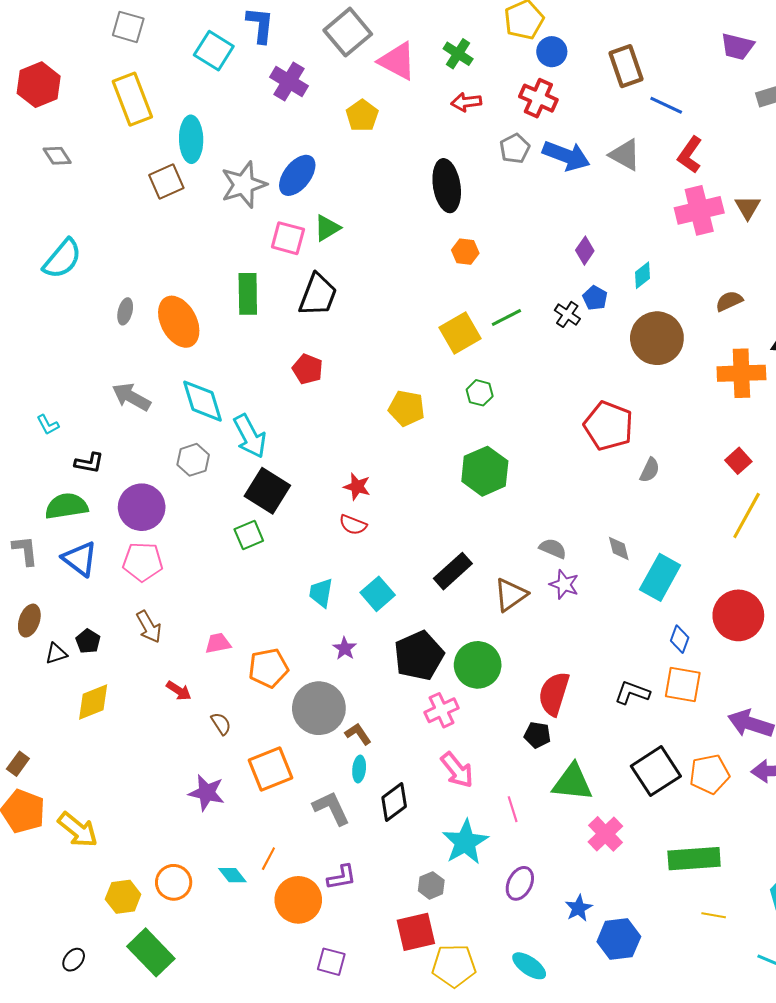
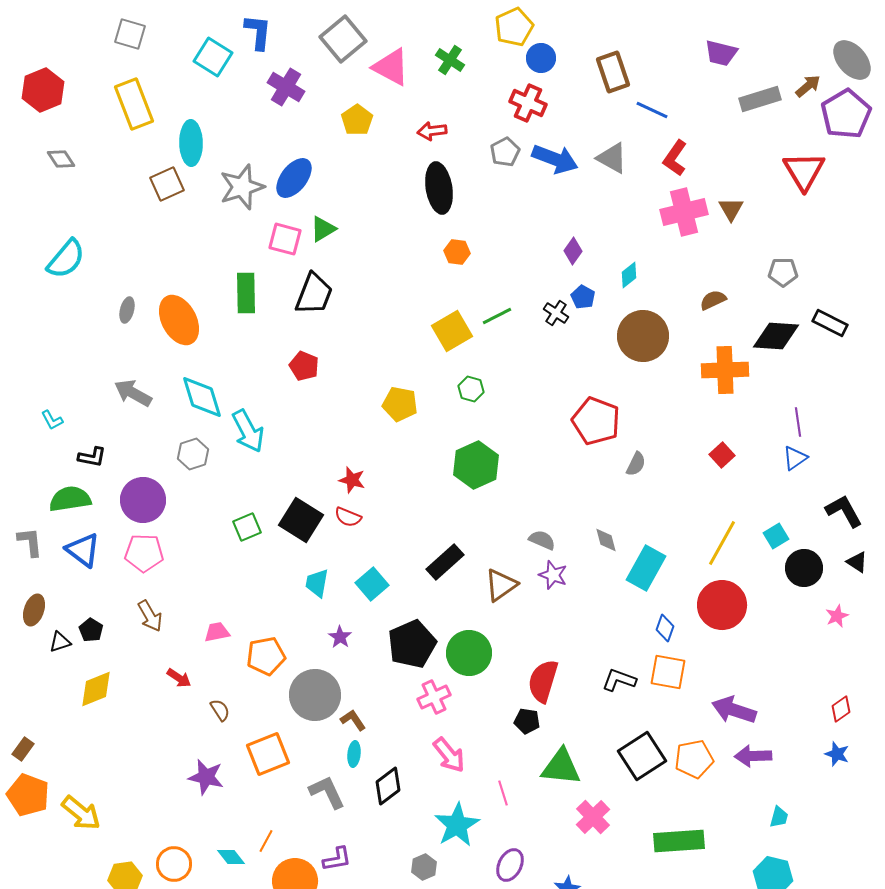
red arrow: (466, 102) -> (432, 131), moved
black square: (267, 491) -> (301, 520), moved
yellow line: (747, 515) -> (722, 543), moved

